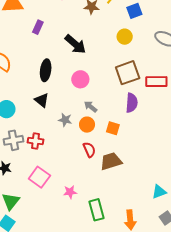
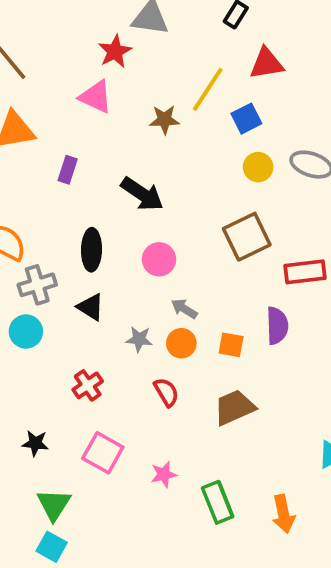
yellow circle: (125, 37) -> (258, 167), moved
red rectangle: (156, 82) -> (305, 272), moved
purple semicircle: (132, 103) -> (277, 326), moved
gray cross: (14, 140) -> (37, 285), moved
red cross: (35, 141) -> (88, 385), turned -35
red semicircle: (89, 150) -> (166, 392), moved

